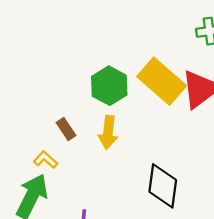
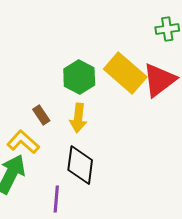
yellow L-shape: (46, 160) -> (23, 142), size x1.5
black diamond: (163, 186) -> (80, 165), moved

